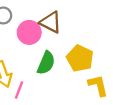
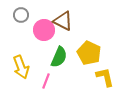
pink line: (19, 90) -> (46, 81), moved

